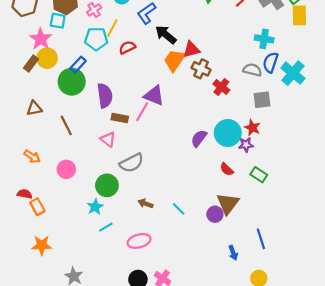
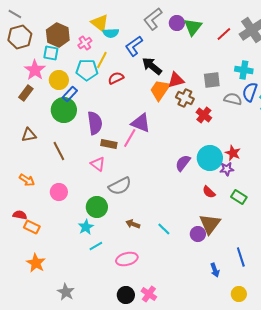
yellow circle: (47, 58) -> (59, 80), moved
gray square: (262, 100) -> (212, 80), moved
orange rectangle: (37, 207) -> (32, 227), turned -35
orange star: (42, 245) -> (36, 263), turned 30

